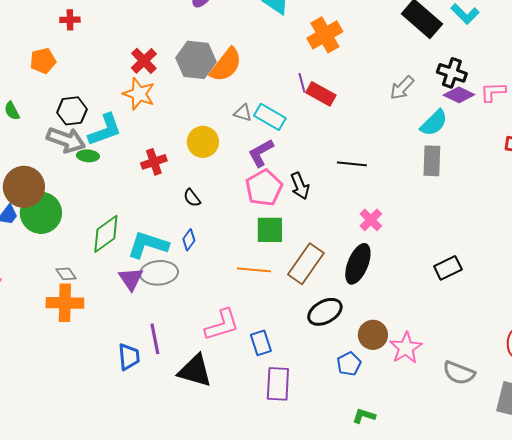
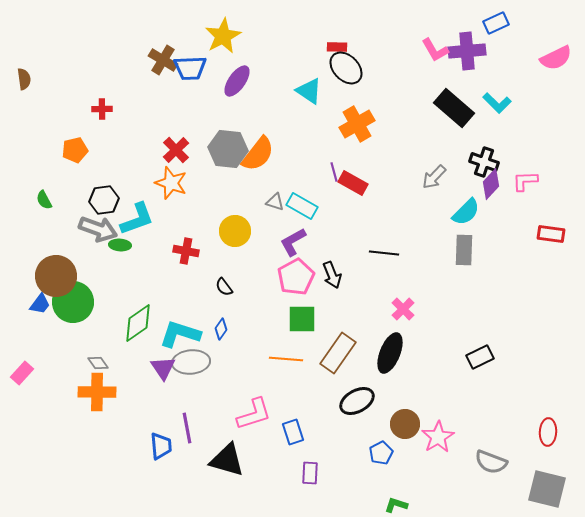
purple diamond: (459, 95) -> (491, 184), turned -72
red cross: (154, 162) -> (186, 251), turned 30
purple rectangle: (278, 384) -> (310, 473), size x0.7

